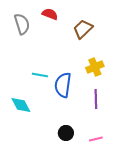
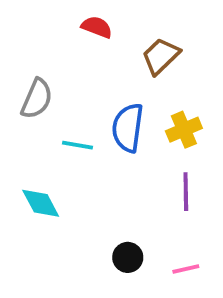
gray semicircle: (22, 24) -> (37, 99), moved, turned 40
blue semicircle: (63, 85) -> (128, 128), moved

